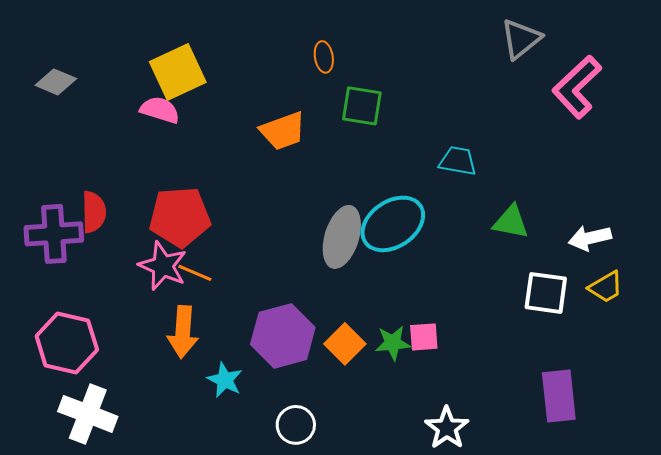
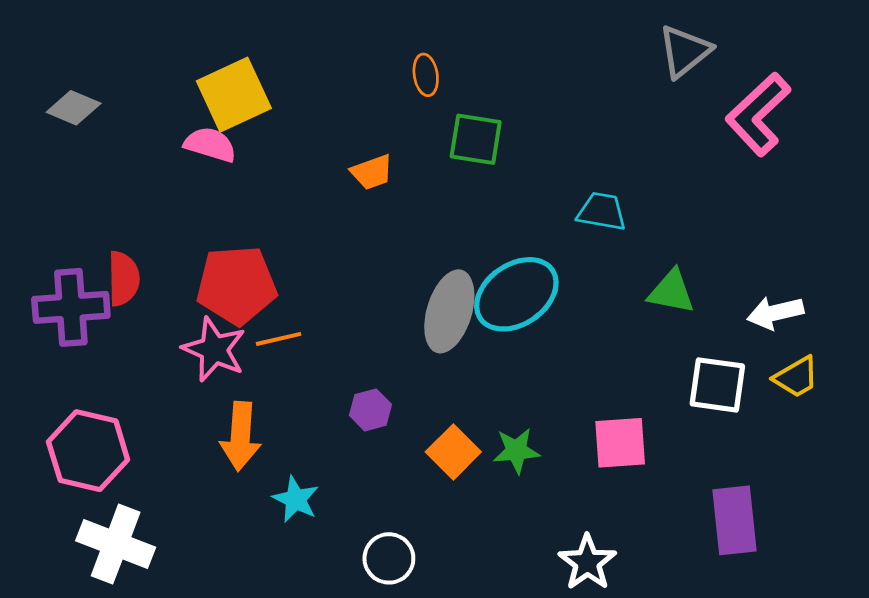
orange trapezoid: (283, 131) -> (372, 172), size x0.7
orange line: (195, 273) -> (279, 339), moved, turned -36
purple hexagon: (283, 336) -> (371, 410), moved, size x0.5
pink square: (424, 337) -> (620, 443), moved, size x1.4

